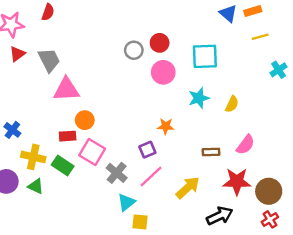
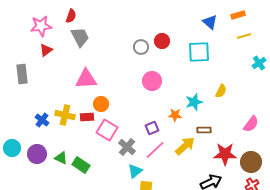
blue triangle: (228, 13) -> (210, 22), moved
gray trapezoid: (49, 60) -> (80, 37), moved
pink circle: (163, 72) -> (152, 81), moved
cyan star: (199, 98) -> (194, 102), moved
orange star: (166, 126) -> (175, 115), moved
blue cross: (12, 130) -> (42, 120), moved
pink semicircle: (245, 145) -> (251, 124), moved
yellow cross: (33, 157) -> (65, 115), moved
green rectangle: (63, 166) -> (81, 165), moved
yellow arrow: (188, 188) -> (185, 146), moved

